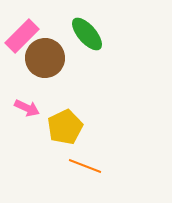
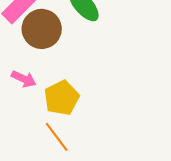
orange line: (85, 166) -> (57, 137), moved, turned 32

